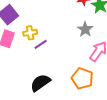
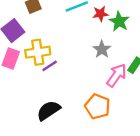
yellow cross: (30, 33) -> (38, 52), size x1.5

